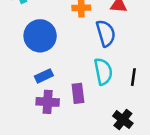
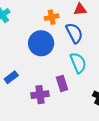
blue circle: (40, 36) -> (41, 43), moved
blue rectangle: (44, 76) -> (11, 77), moved

